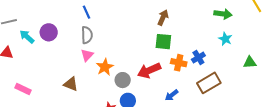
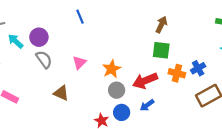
gray semicircle: (87, 35) -> (44, 59), moved, turned -36
orange star: (105, 67) -> (112, 69), moved
blue arrow: (172, 95) -> (147, 105), moved

